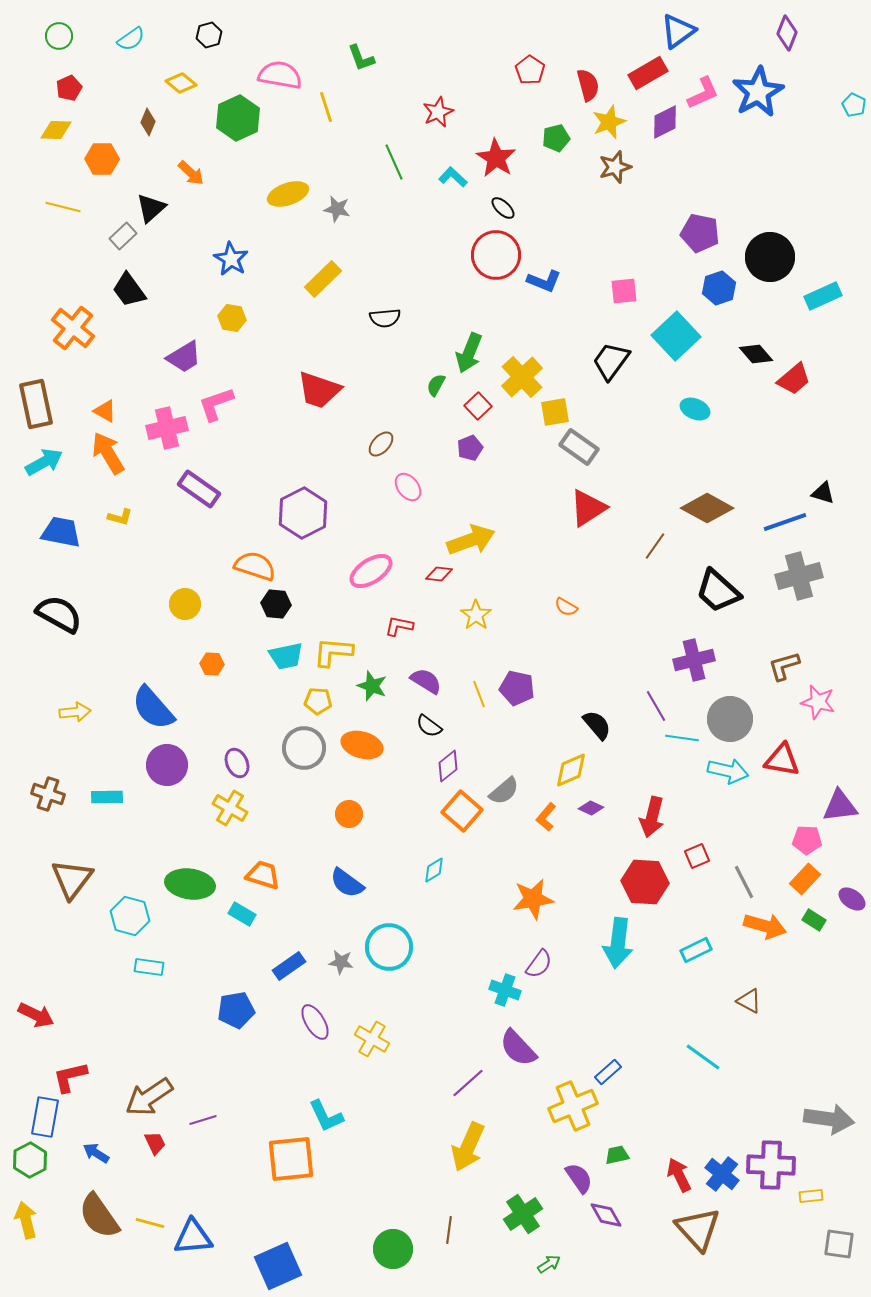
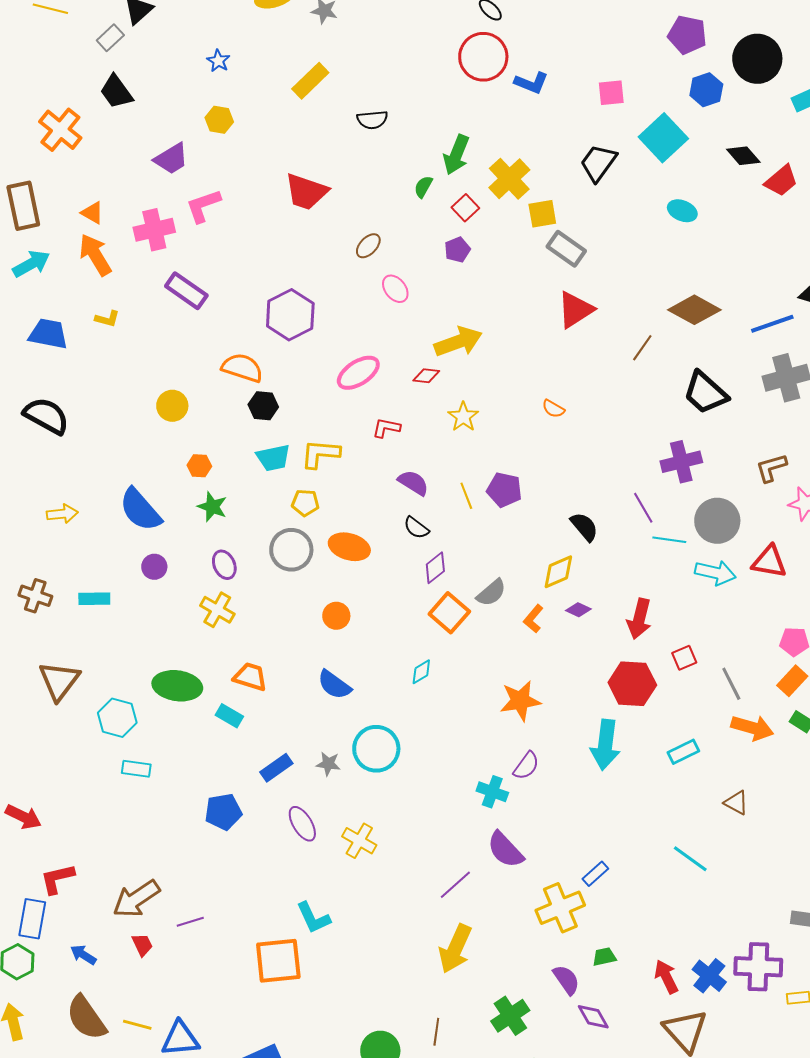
blue star: (231, 259) -> (218, 61), size x0.7
green star: (372, 686) -> (212, 507), moved
purple circle: (167, 765) -> (154, 567), size x0.6

